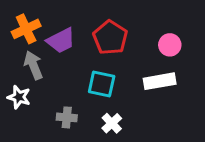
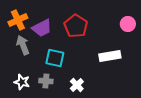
pink circle: (170, 45) -> (128, 24), moved
cyan square: (102, 84) -> (55, 58), moved
white star: (19, 97) -> (22, 82), moved

